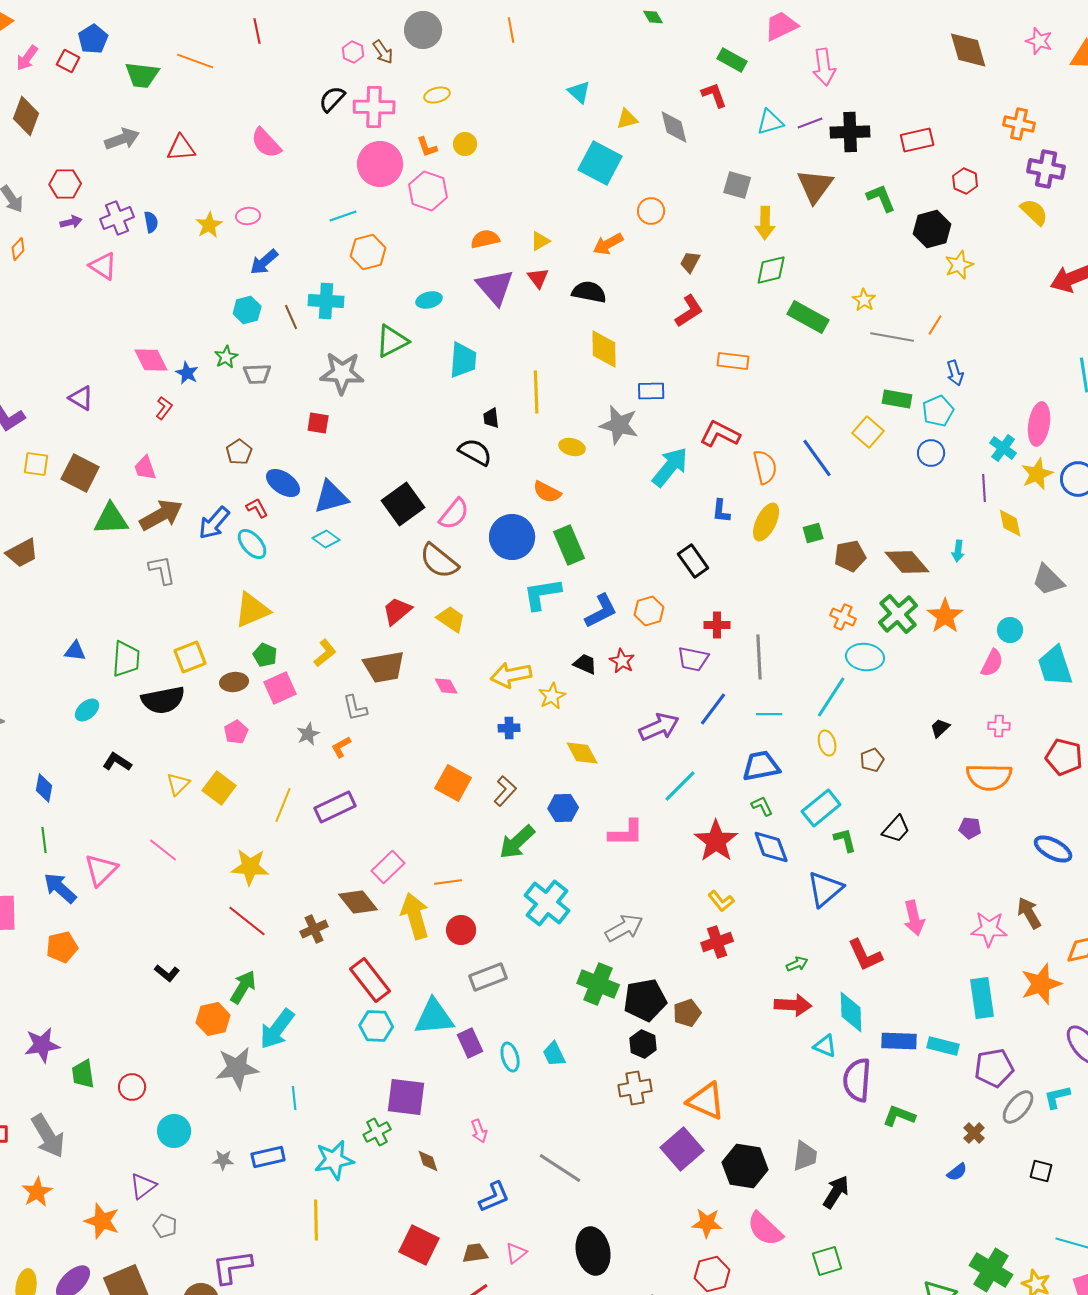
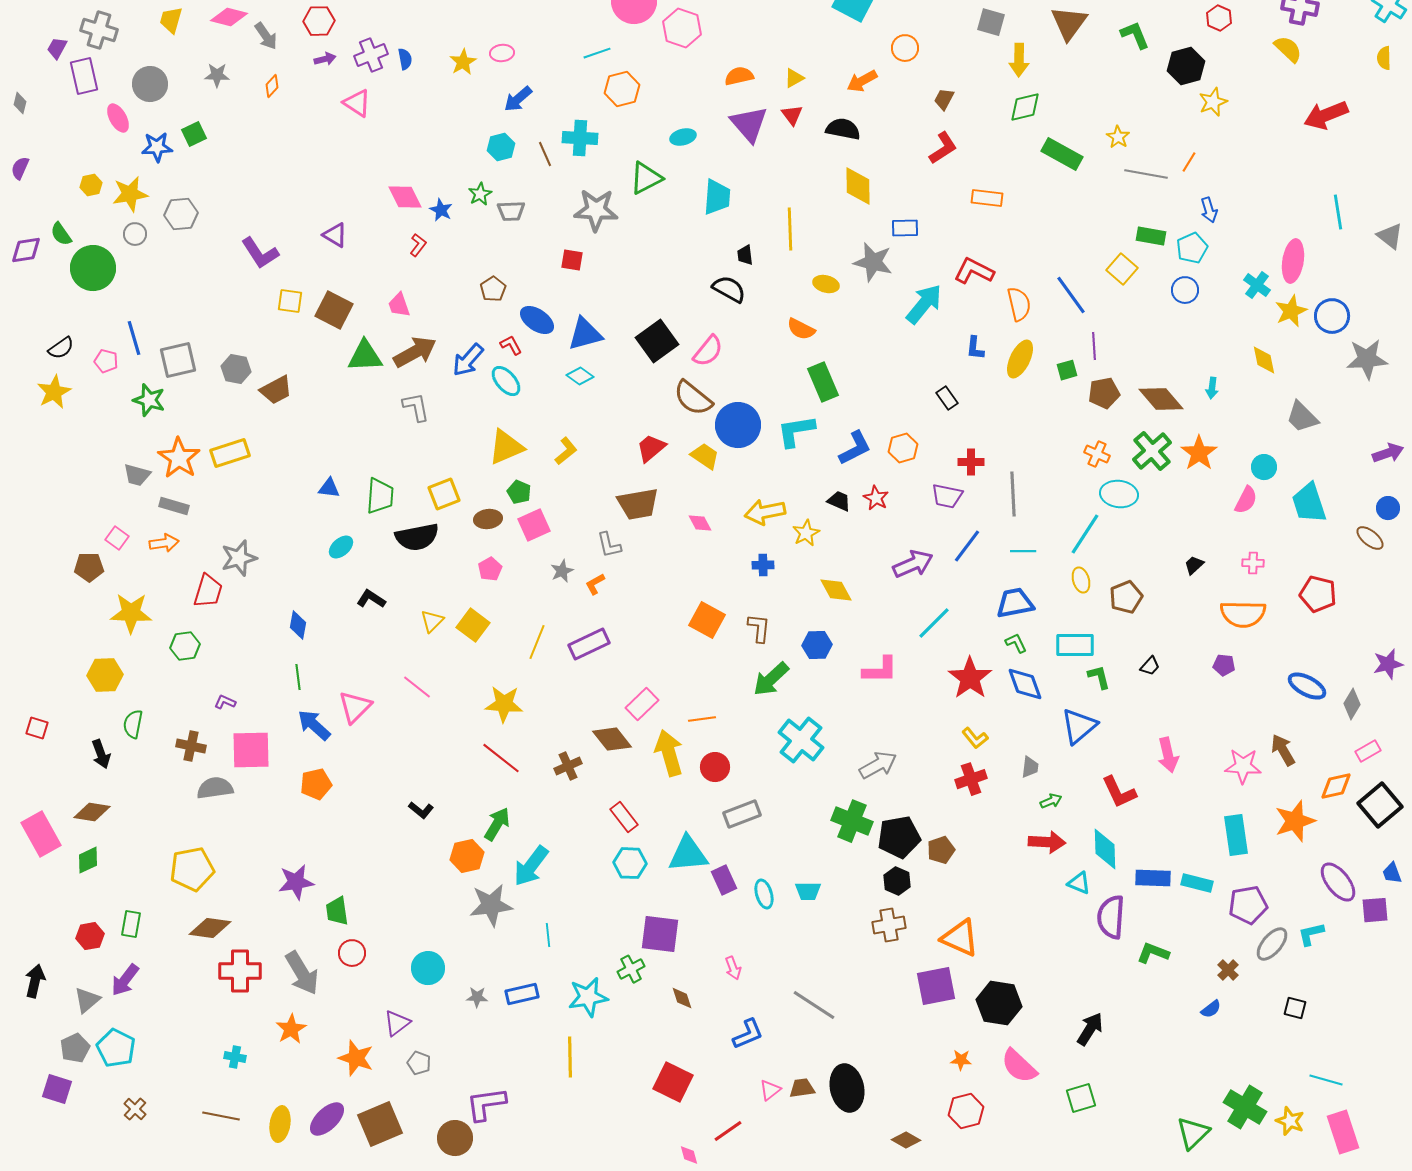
purple line: (984, 488) -> (1094, 346), moved
blue circle: (512, 537) -> (738, 425), moved
black rectangle: (693, 561) -> (947, 398), size x0.7
yellow L-shape: (325, 653) -> (566, 451), moved
brown pentagon: (872, 760) -> (1126, 597), size x1.4
brown L-shape: (505, 791) -> (759, 628), turned -36
cyan rectangle: (821, 808) -> (1075, 645), turned 39
black trapezoid: (896, 829) -> (1150, 666), size x0.7
red rectangle: (370, 980) -> (624, 817), size x0.7
cyan trapezoid: (554, 1054) -> (808, 891), turned -64
red circle: (132, 1087) -> (352, 953), moved
purple square: (682, 1149) -> (936, 986), turned 30
gray trapezoid: (805, 1156) -> (1030, 767), moved, size x0.7
orange star: (707, 1223) -> (961, 1060), size x0.7
brown trapezoid: (475, 1253) -> (802, 1088), moved

